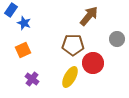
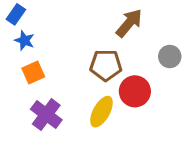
blue star: (24, 23) -> (25, 41), moved
purple cross: (32, 79) -> (46, 115), size x1.5

